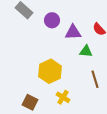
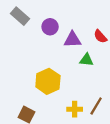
brown line: (95, 79) -> (96, 106), moved, turned 48
yellow cross: (63, 97) -> (75, 109), moved, turned -32

